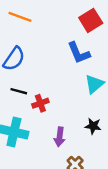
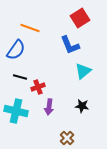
orange line: (20, 17) -> (30, 28), moved
purple arrow: (60, 137) -> (49, 107), moved

